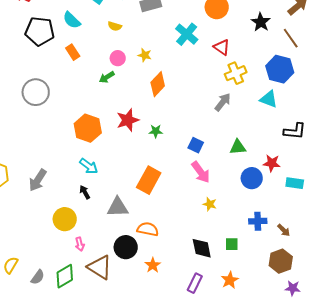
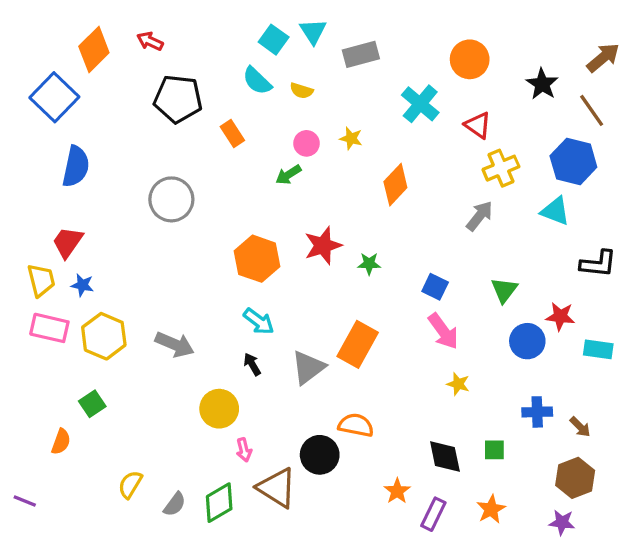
cyan semicircle: (72, 20) -> (257, 81), moved
orange diamond: (158, 84) -> (395, 185), moved
green triangle: (238, 147) -> (504, 290), turned -48
gray arrow: (38, 180) -> (175, 344), turned -100
gray triangle: (118, 207) -> (308, 367), moved, turned -35
orange star: (153, 265) -> (397, 491), moved
purple star: (293, 288) -> (562, 522), moved

